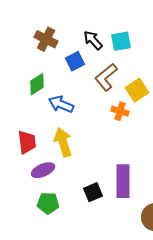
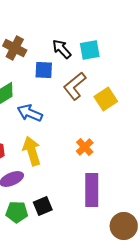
blue square: (75, 61) -> (44, 70), turned 30
orange cross: (120, 111) -> (85, 147), moved, turned 30
black square: (93, 192) -> (43, 206), moved

